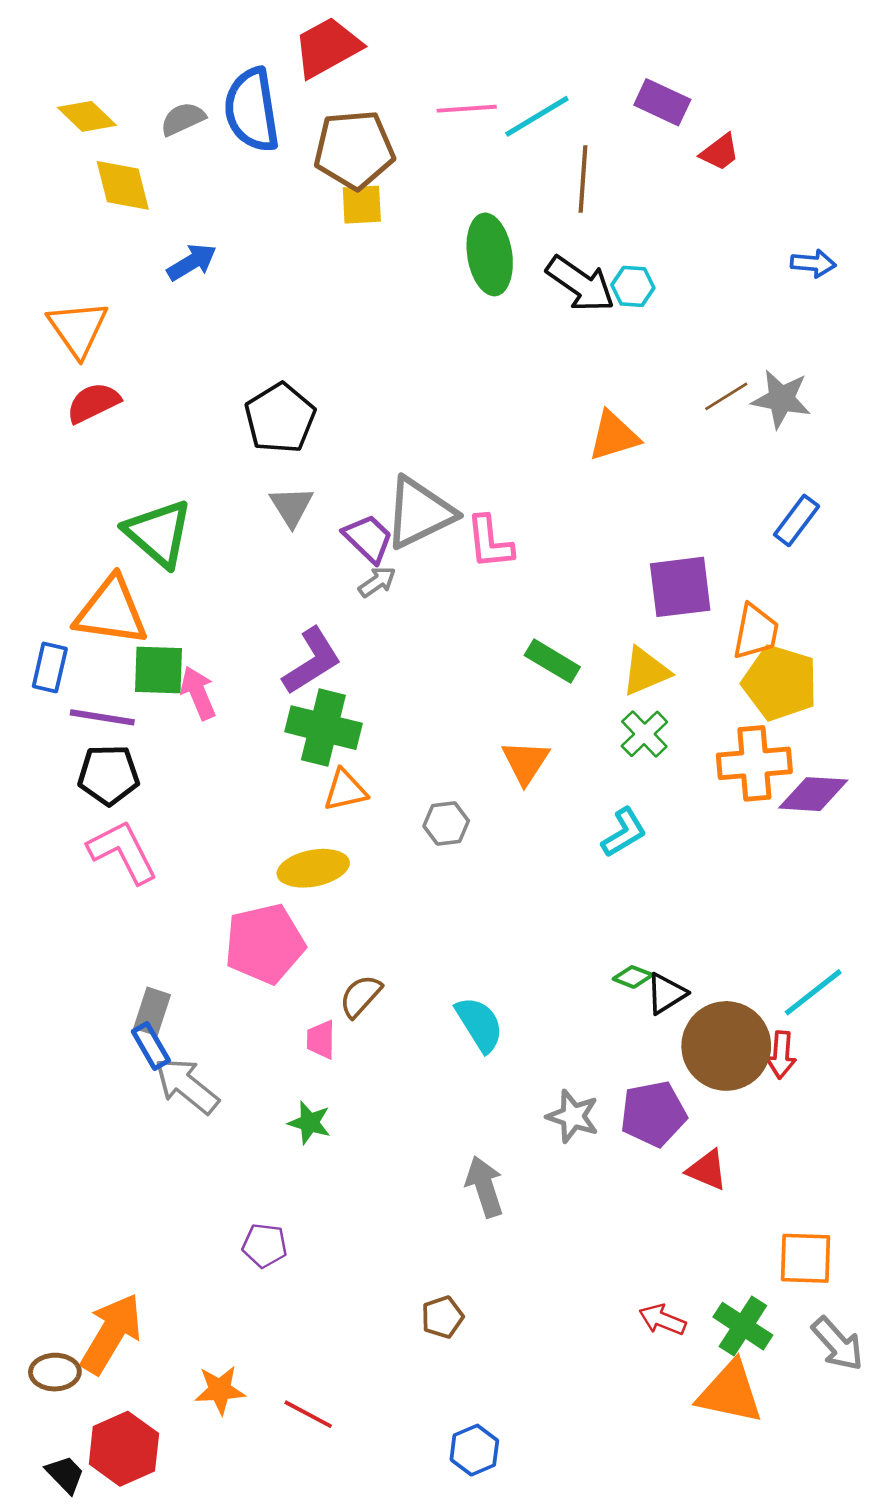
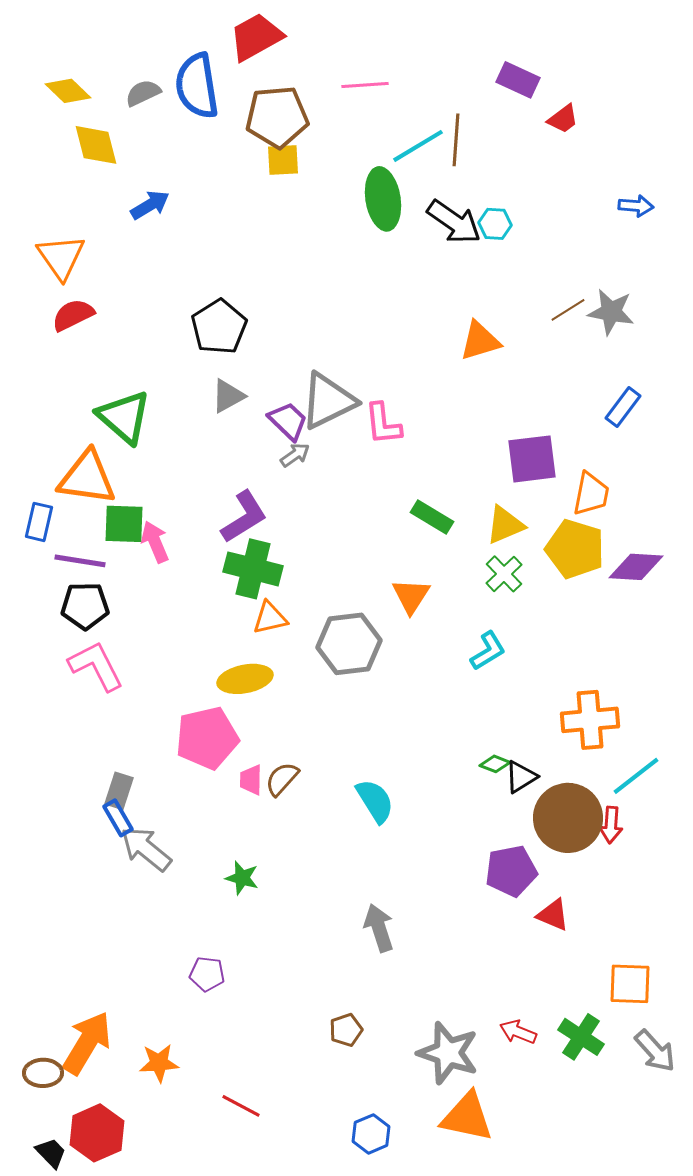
cyan line: (537, 116) -> (418, 146), moved
gray triangle: (291, 506) -> (228, 396), turned 33
yellow pentagon: (780, 683) -> (575, 549), moved
orange cross: (754, 763) -> (590, 720), moved
purple diamond: (813, 794) -> (636, 567), moved
gray hexagon: (446, 823) -> (349, 644), size x1.8
pink trapezoid: (321, 1040) -> (251, 780), moved
gray star: (573, 1116) -> (448, 1053), moved, size x1.5
orange star: (220, 1390) -> (159, 1063), moved
orange triangle: (730, 1393) -> (467, 1117), moved

